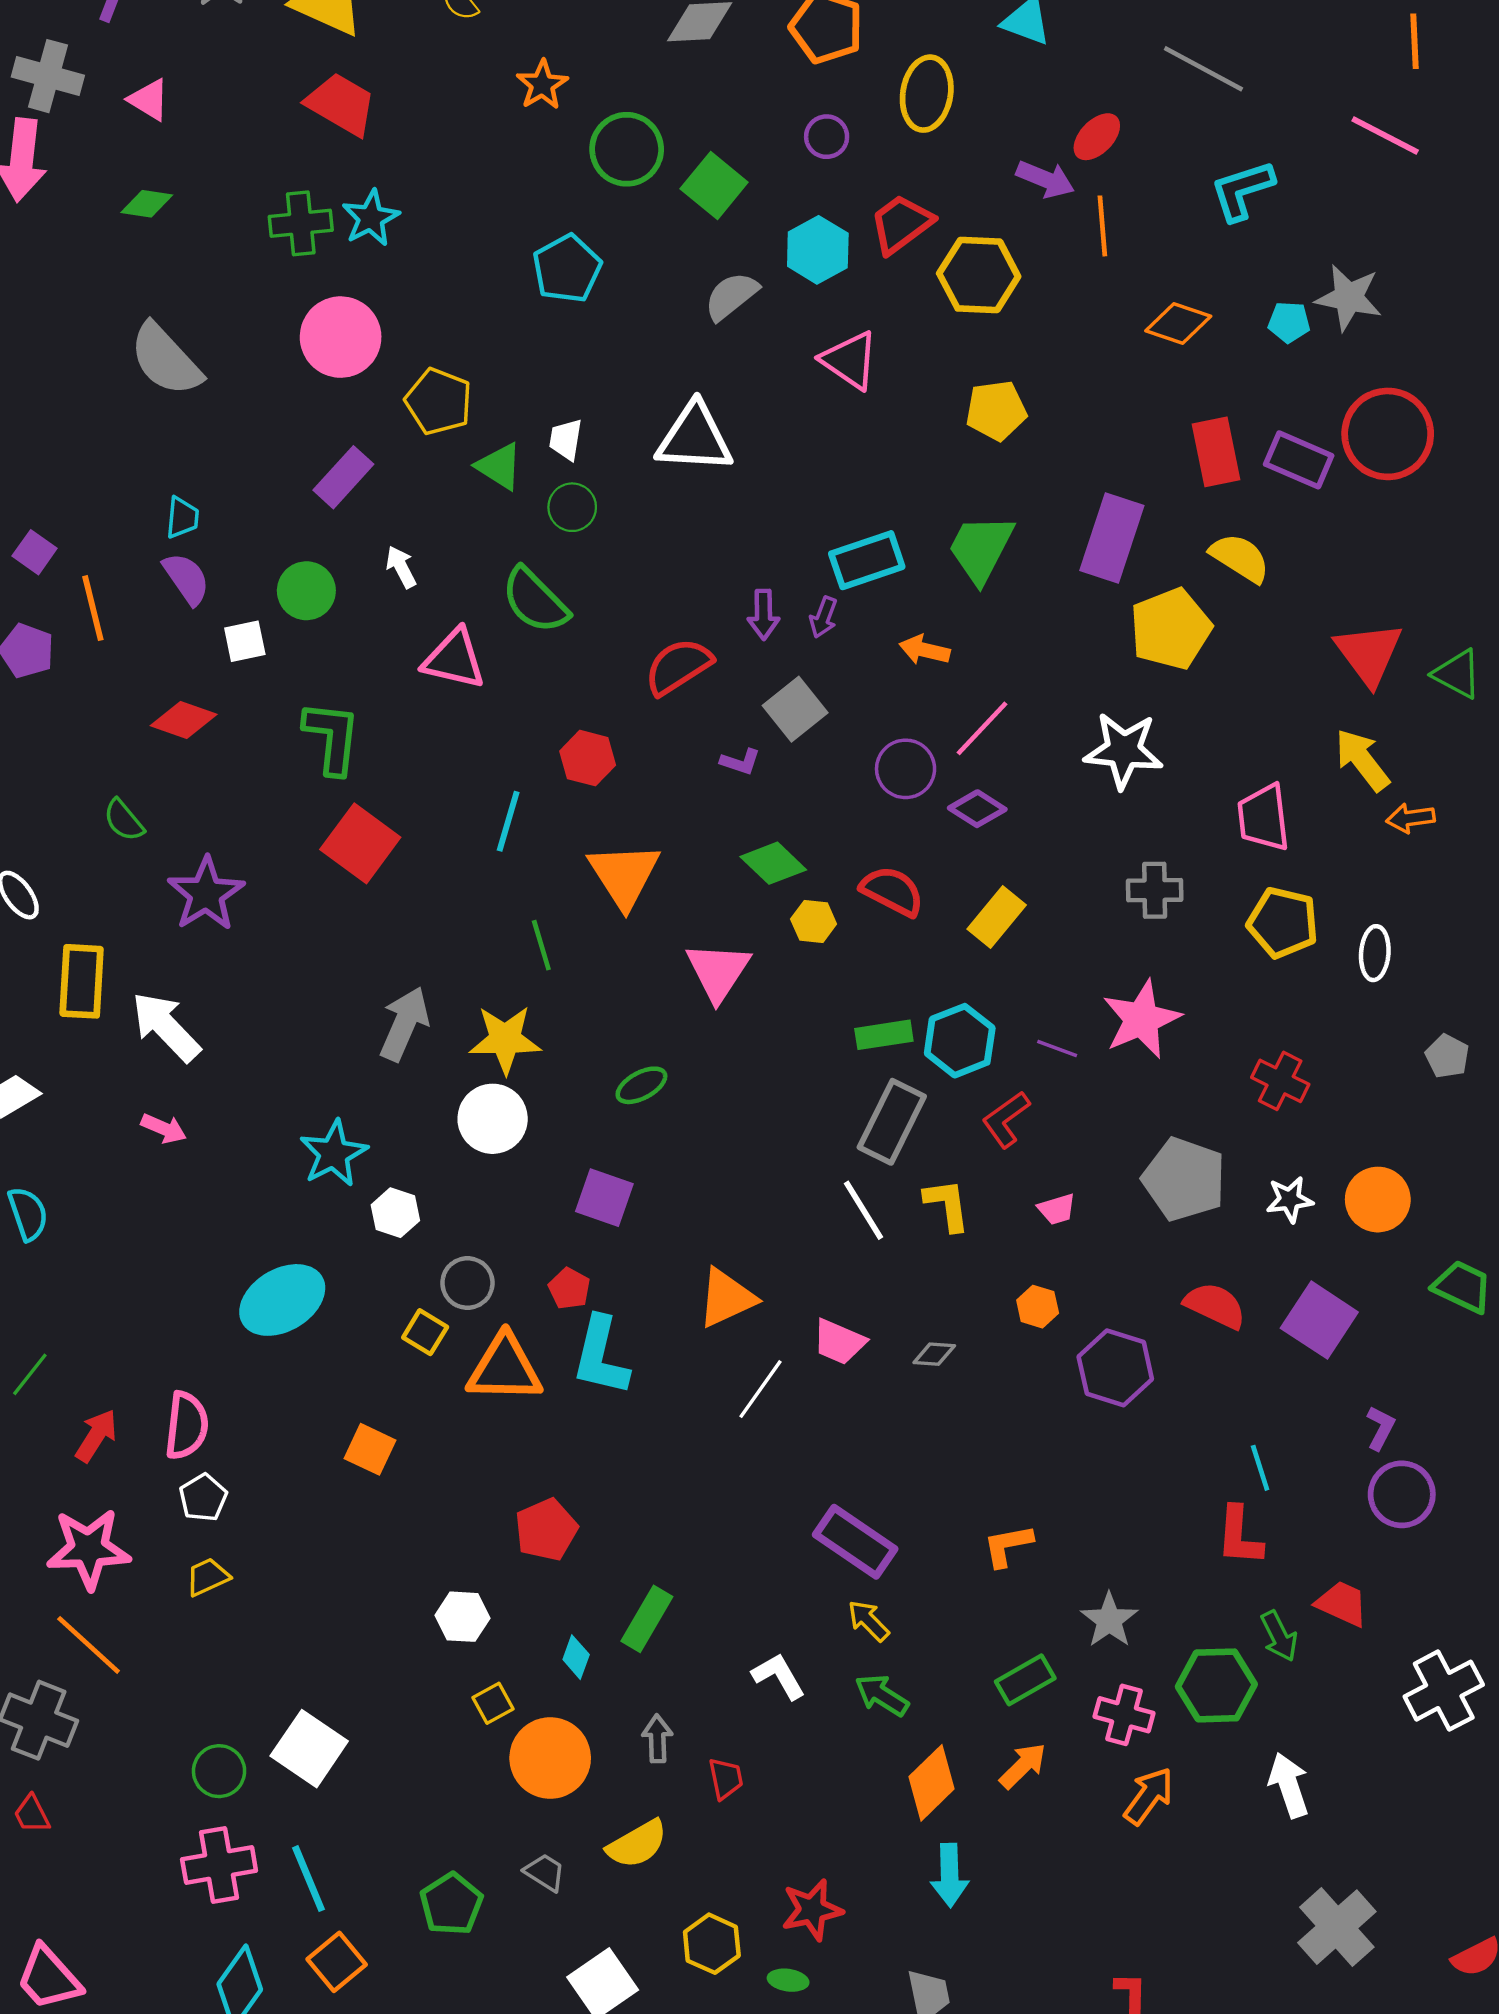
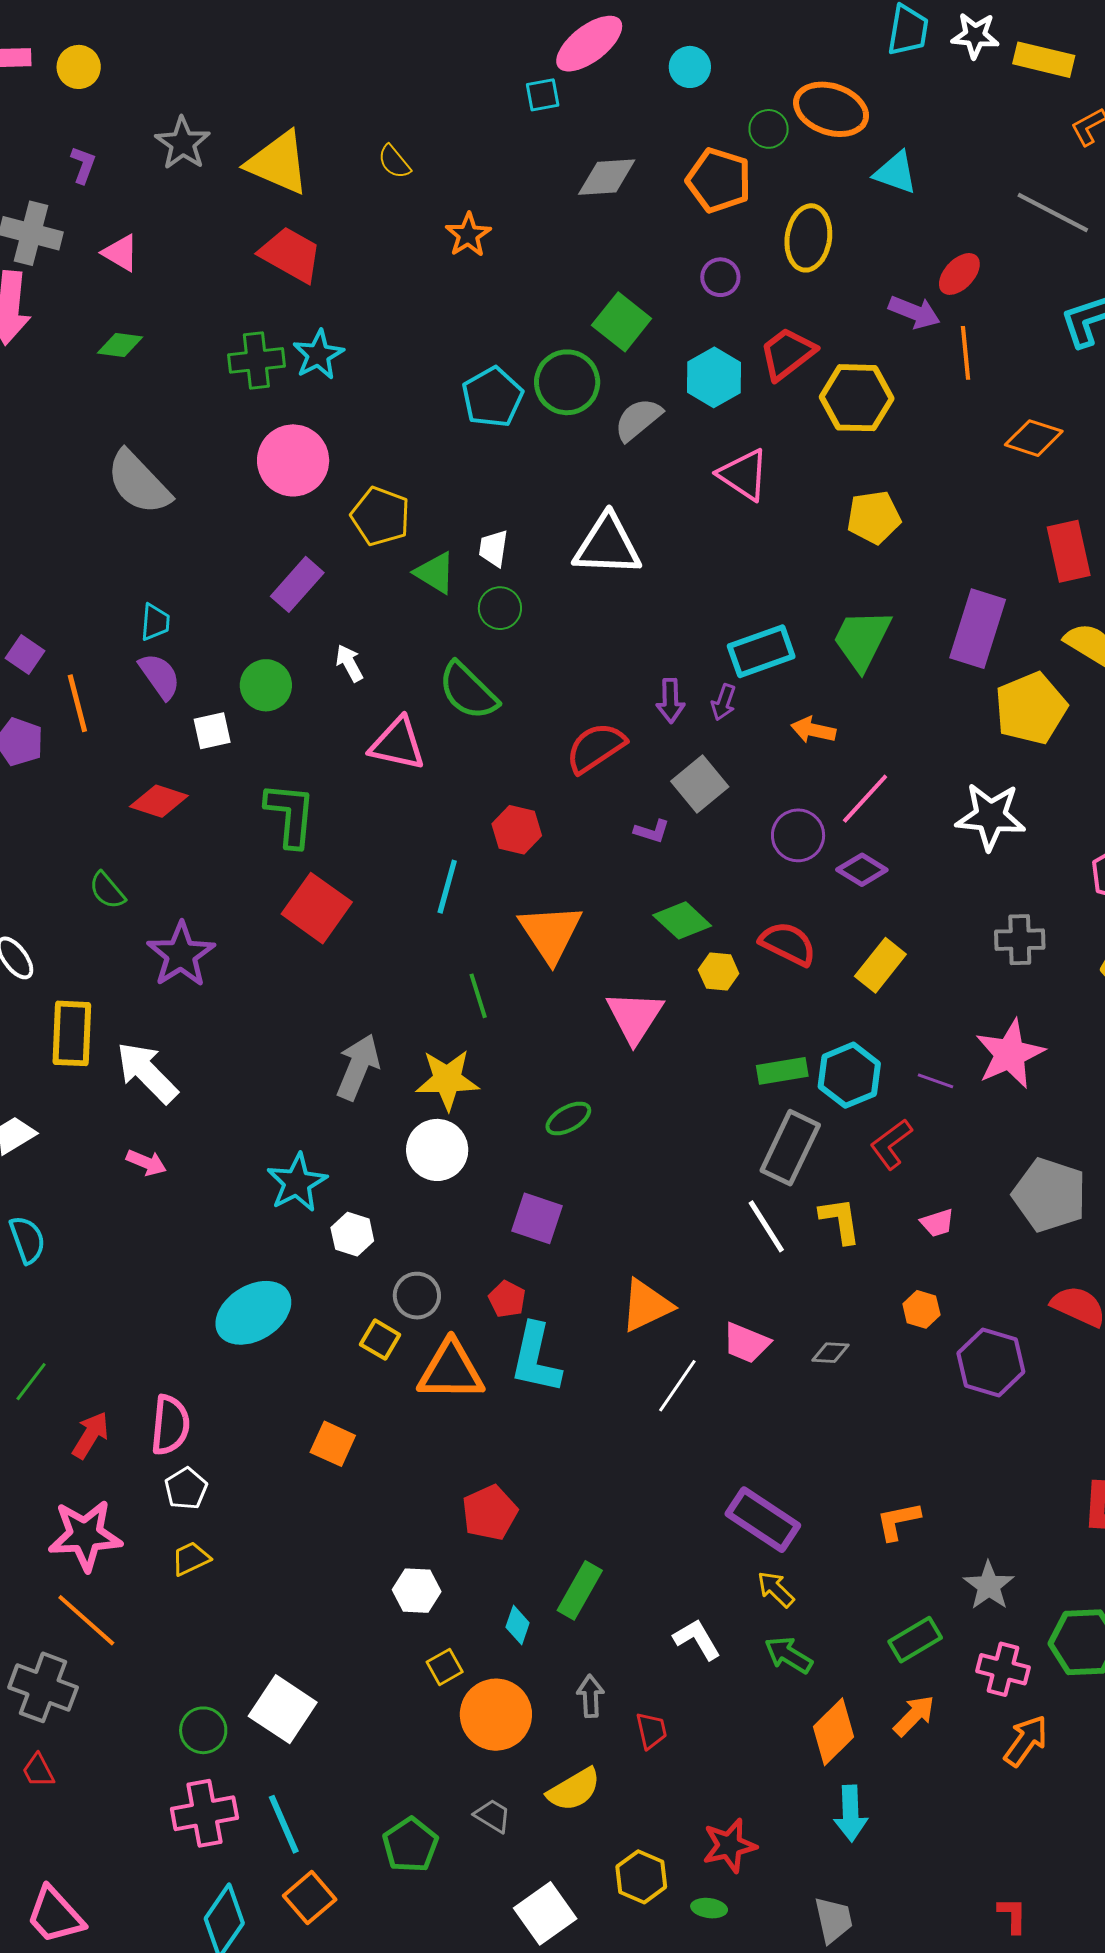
green circle: (627, 149) -> (567, 382), moved

